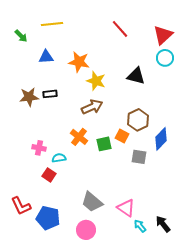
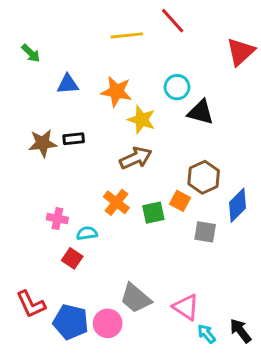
yellow line: (52, 24) -> (127, 35), moved
red line: (120, 29) -> (173, 21), moved
cyan circle: (165, 58) -> (177, 87), moved
pink circle: (86, 230) -> (108, 323), moved

